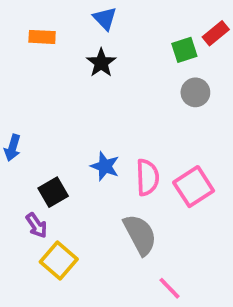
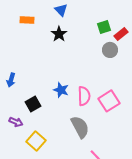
red rectangle: (216, 33) -> (121, 34), moved
purple arrow: (37, 225) -> (16, 122), moved, turned -32

